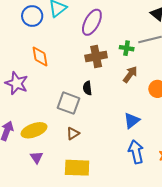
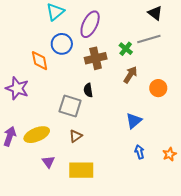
blue circle: (32, 16) -> (62, 44), moved
green cross: (127, 48) -> (126, 49), turned 32
blue arrow: (136, 152) -> (139, 152), size x0.6
purple triangle: (37, 157) -> (48, 162), moved

